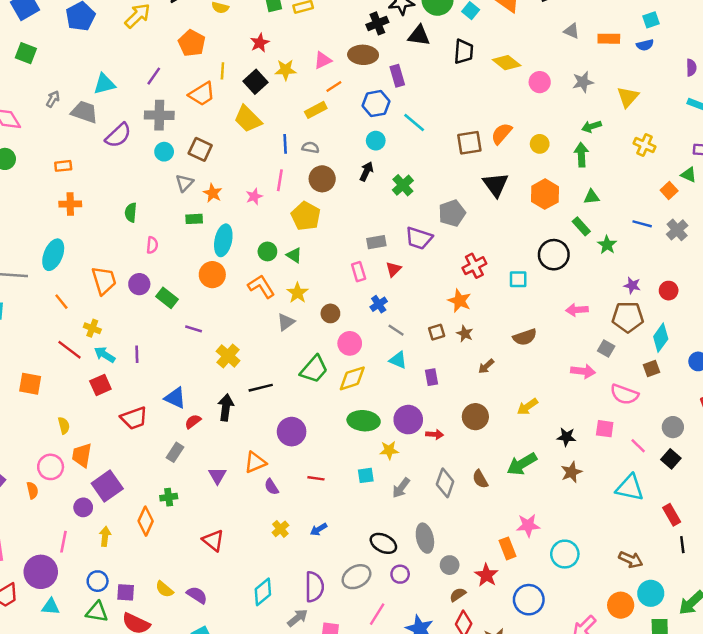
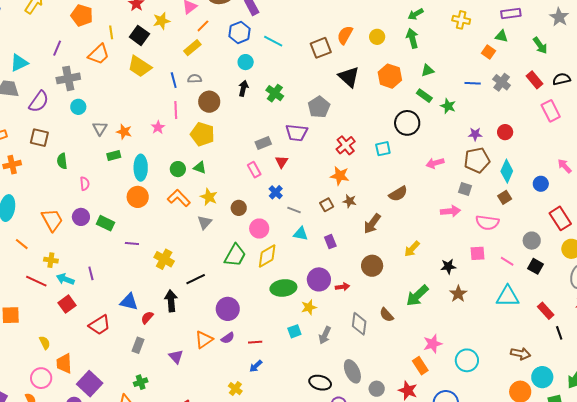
brown square: (200, 149) -> (39, 138), moved
brown arrow: (486, 366) -> (372, 224), size x1.5
purple semicircle: (271, 487) -> (228, 338), moved, turned -80
blue arrow: (319, 529) -> (256, 366), moved

